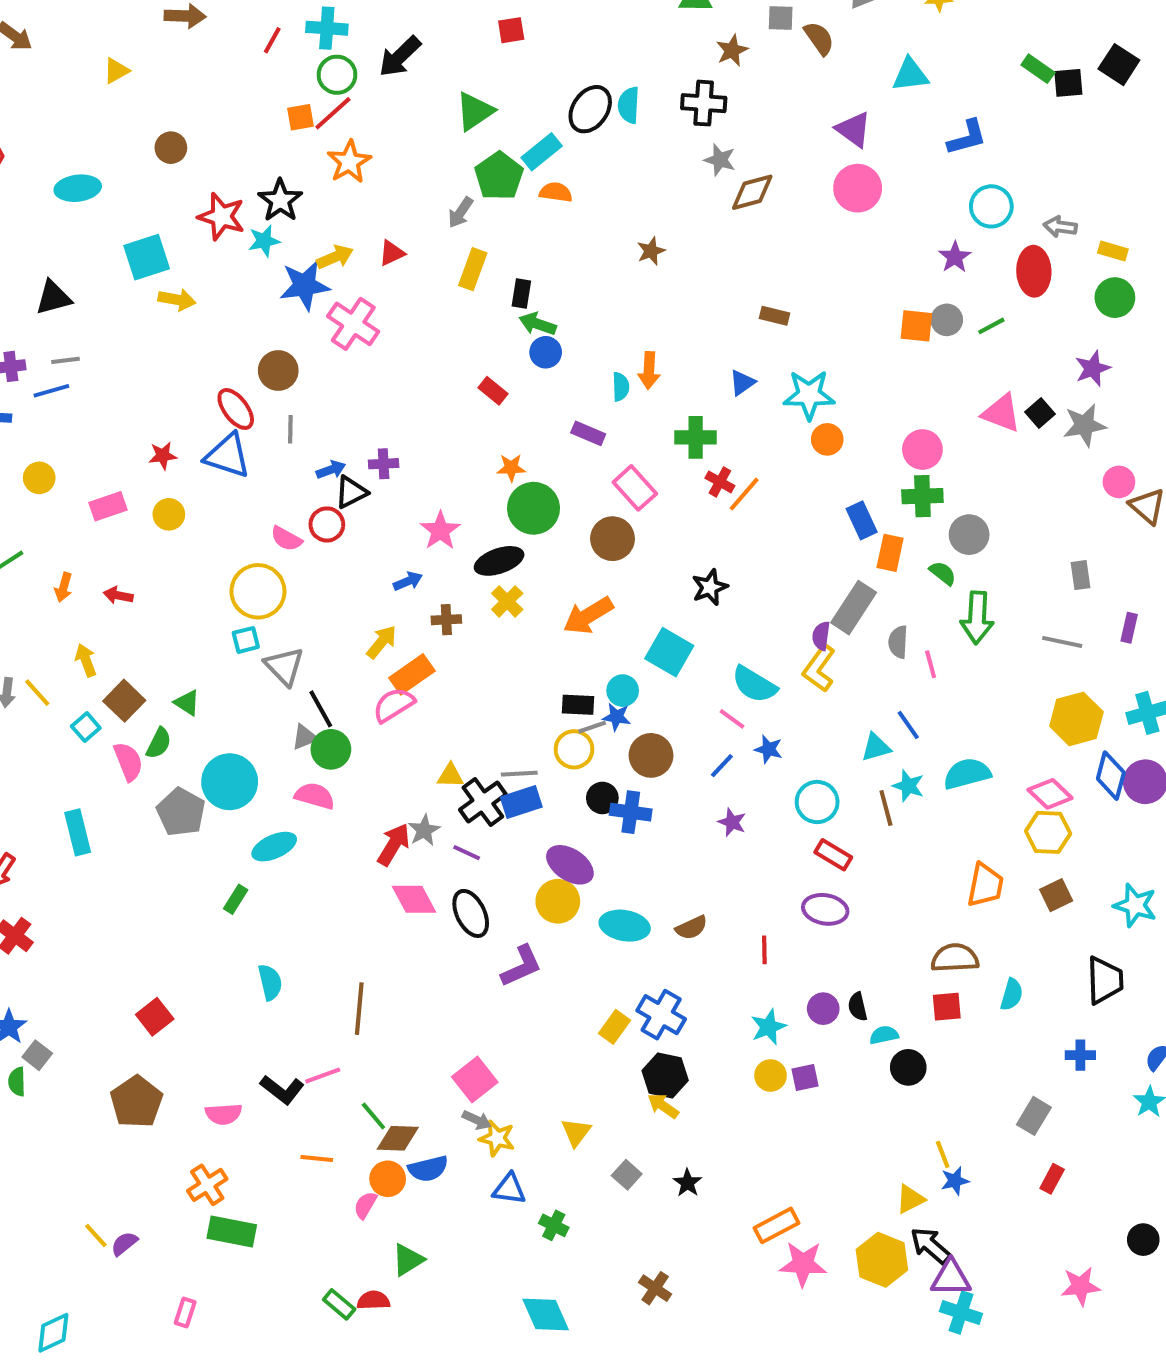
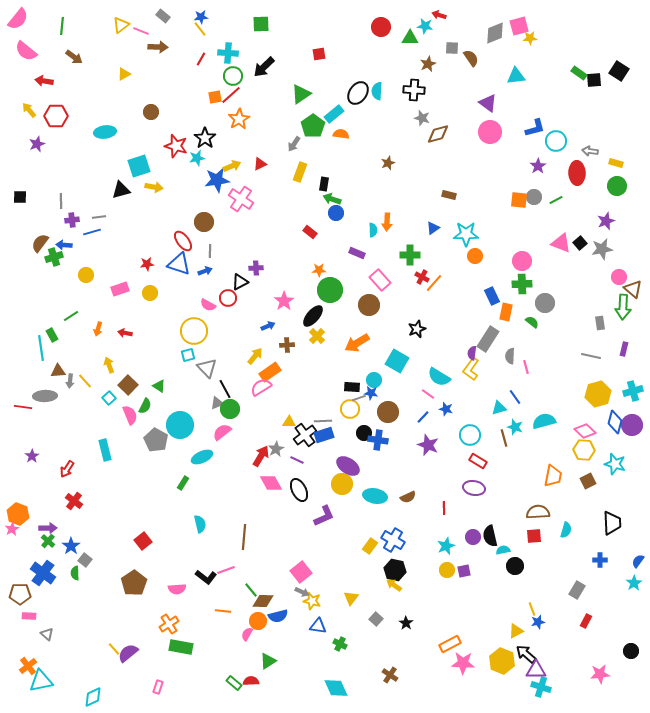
blue L-shape: (967, 138) -> (535, 128), moved
black triangle: (53, 298) -> (121, 190), moved
blue arrow: (331, 470) -> (205, 271), moved
black ellipse: (499, 561) -> (313, 316), turned -30
green arrow: (977, 618) -> (623, 307), moved
pink semicircle: (315, 796) -> (222, 432), turned -54
purple star: (732, 822) -> (428, 445), size x1.5
cyan star: (1135, 905) -> (615, 464), moved
black semicircle: (858, 1007) -> (490, 536), size x1.5
purple semicircle: (124, 1244) -> (128, 653), size x1.5

